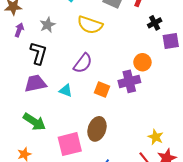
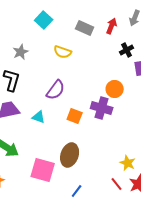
yellow semicircle: (90, 25) -> (63, 52), size x0.7
purple cross: (129, 81) -> (102, 108), turned 30
pink square: (70, 144) -> (43, 170), turned 30

